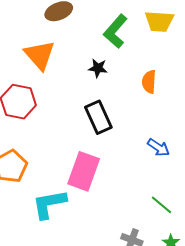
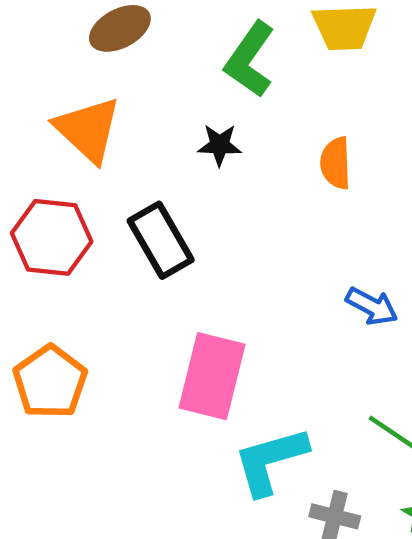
black rectangle: (98, 117) -> (161, 240), moved
cyan L-shape: (49, 204) -> (271, 461), moved

